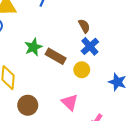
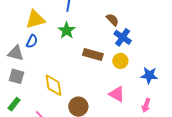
green star: (33, 47) -> (67, 30), moved
blue star: (117, 82) -> (149, 75), moved

